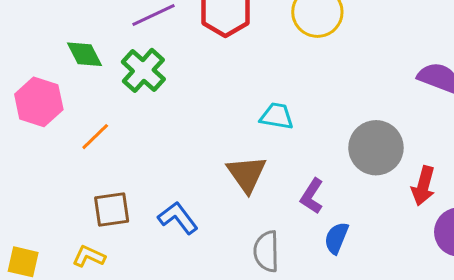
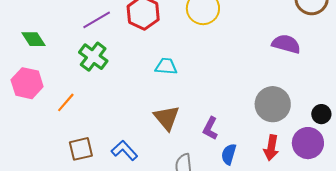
green diamond: (85, 54) -> (34, 39), moved
cyan trapezoid: (277, 116) -> (166, 66), moved
gray circle: (376, 148) -> (273, 104), moved
red arrow: (423, 186) -> (271, 148), moved

